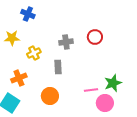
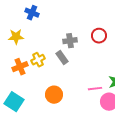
yellow cross: (34, 53) -> (38, 60), moved
gray rectangle: (58, 67) -> (62, 58), moved, turned -32
orange cross: (19, 78) -> (20, 67), moved

